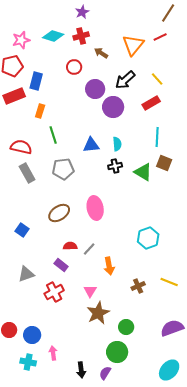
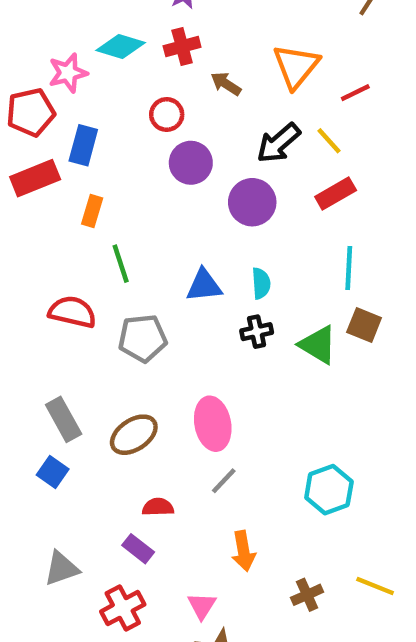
red line: (160, 37) -> (355, 93), moved
pink star: (21, 40) -> (68, 73), moved
yellow line: (157, 79) -> (329, 141), moved
purple circle: (95, 89) -> (191, 163), moved
red semicircle: (21, 147) -> (72, 312), moved
gray rectangle: (27, 173) -> (64, 419), moved
gray line: (89, 249) -> (224, 481), moved

